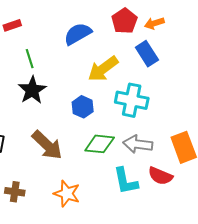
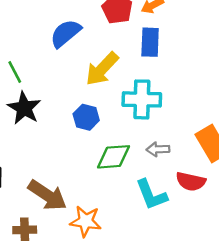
blue rectangle: (147, 54) -> (150, 42), turned 45
gray arrow: (138, 144) -> (158, 149), size x0.7
brown arrow: (47, 145) -> (47, 195), moved

